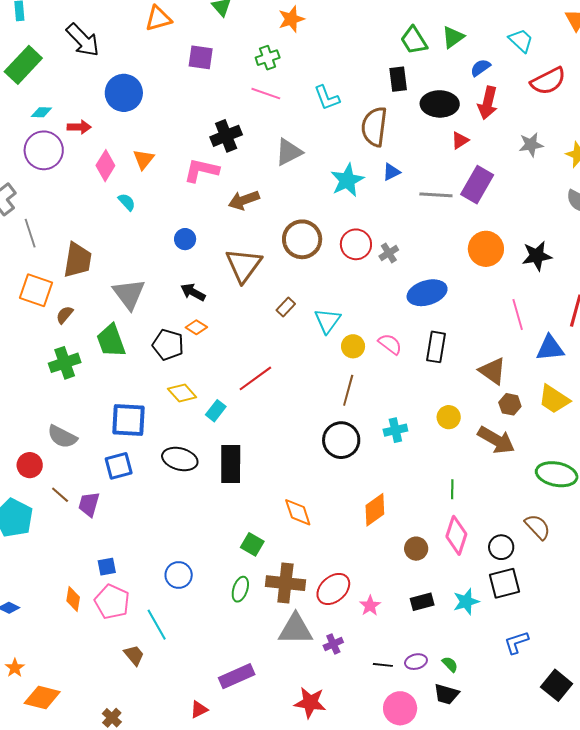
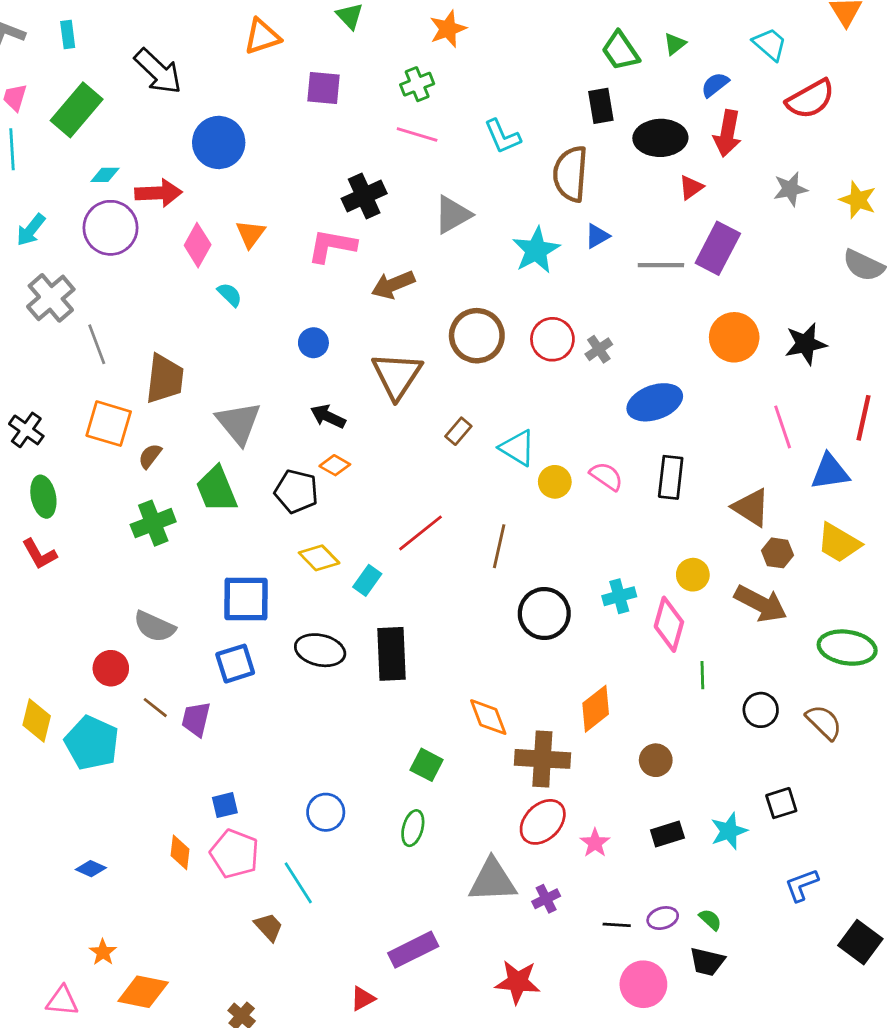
green triangle: (453, 37) -> (675, 44), size x0.7
red arrow: (79, 127) -> (159, 193), size x1.4
cyan triangle: (327, 321) -> (518, 448), turned -32
brown line: (348, 390) -> (499, 546), moved
pink diamond: (456, 535) -> (669, 624), moved
black circle: (501, 547) -> (761, 710), moved
brown cross: (285, 583) -> (542, 759), moved
black square: (504, 583) -> (781, 803), size x0.7

